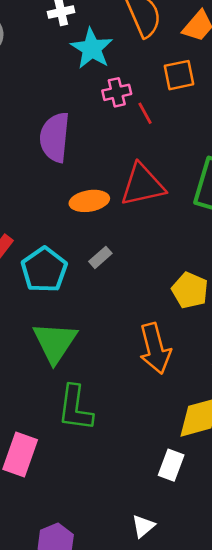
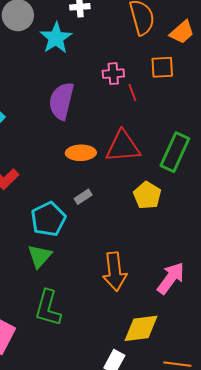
cyan star: (92, 48) -> (56, 38), moved
cyan pentagon: (44, 270) -> (48, 219), moved
yellow pentagon: (190, 290) -> (147, 195), moved
green triangle: (55, 342) -> (40, 256), size x0.7

